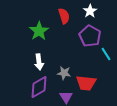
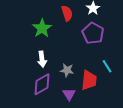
cyan line: (106, 54) -> (107, 66), moved
red trapezoid: (86, 83) -> (89, 80), turned -90

